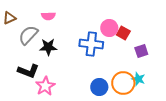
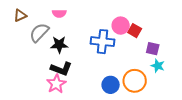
purple square: (141, 51) -> (153, 49), turned 32
black L-shape: (28, 71) -> (61, 69), moved
cyan star: (138, 79) -> (158, 66), moved

